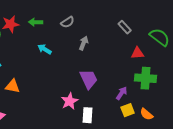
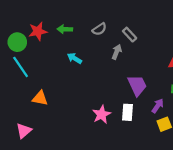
gray rectangle: (125, 27) -> (130, 35), moved
purple trapezoid: (89, 79) -> (137, 85), moved
white rectangle: (88, 115) -> (127, 112), moved

